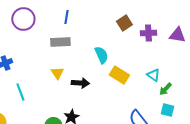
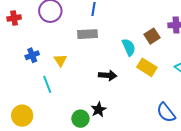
brown square: (124, 23) -> (152, 36), moved
yellow triangle: (57, 73) -> (60, 60), moved

